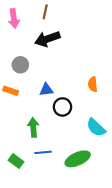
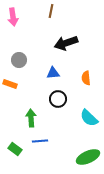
brown line: (45, 12) -> (51, 11), moved
black arrow: (47, 39) -> (66, 43), moved
blue triangle: (46, 90) -> (53, 73), moved
green ellipse: (78, 159) -> (88, 157), moved

